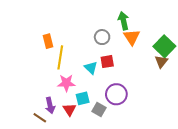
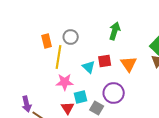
green arrow: (124, 21) -> (115, 31), moved, turned 30
gray circle: (102, 37) -> (71, 37), moved
orange triangle: (132, 37) -> (129, 64), moved
purple arrow: (50, 105) -> (27, 104), moved

